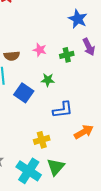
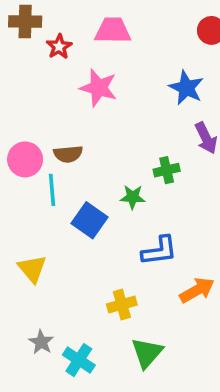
pink star: (40, 50) -> (99, 88), moved, size x1.5
green cross: (67, 55) -> (167, 170), moved
cyan cross: (29, 171) -> (79, 360), moved, size x0.7

